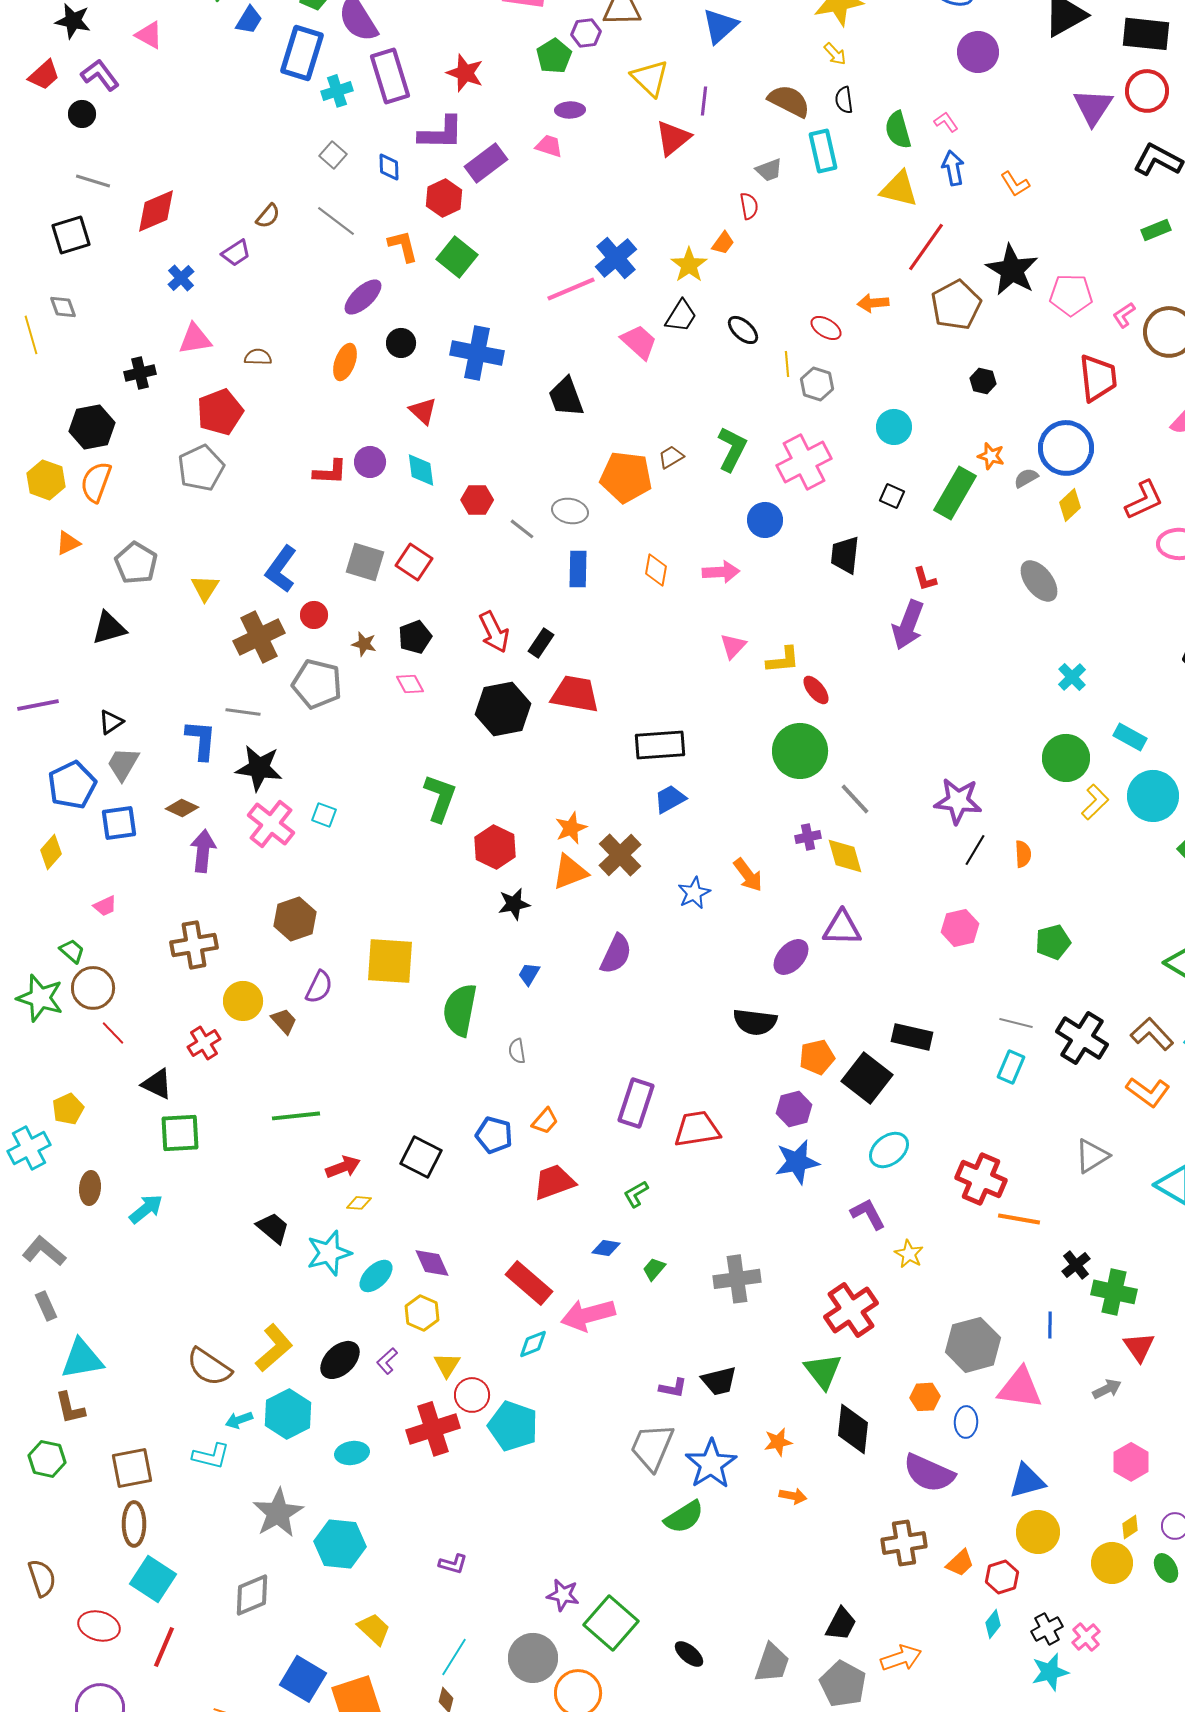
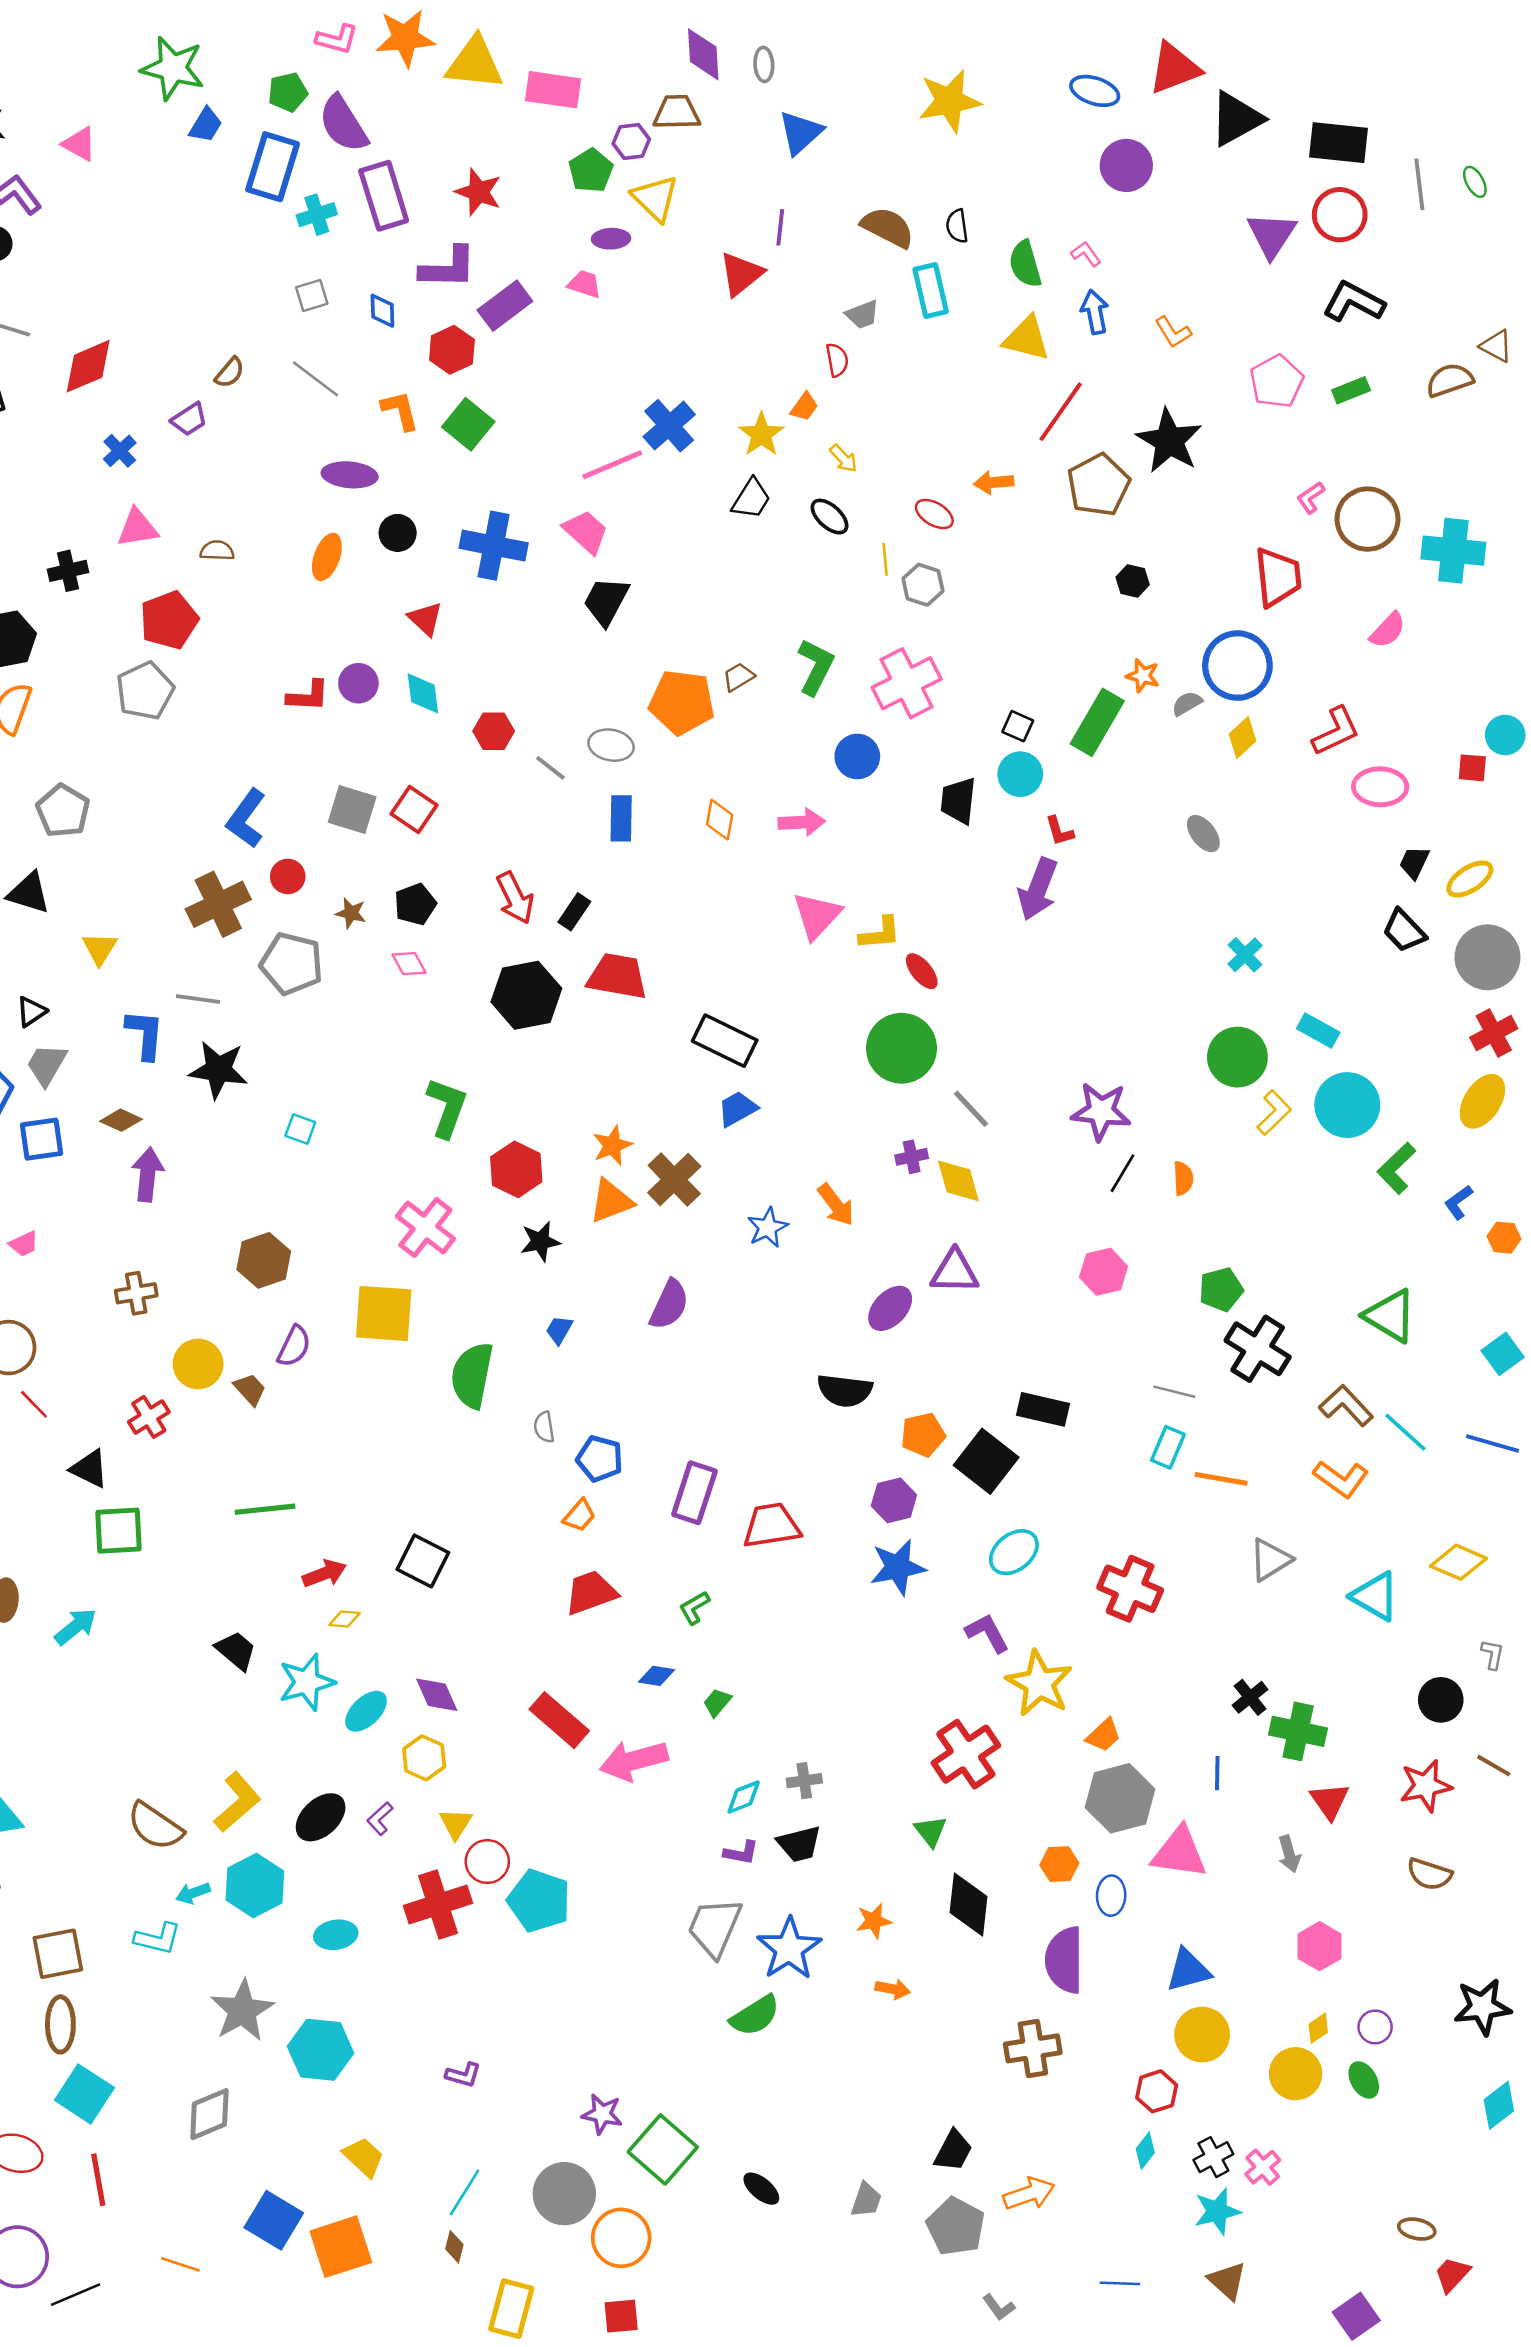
yellow arrow: (835, 54) -> (843, 458), moved
yellow triangle: (650, 78) -> (655, 198), moved
gray square: (333, 155) -> (312, 296), turned 32
pink pentagon: (1071, 295) -> (1277, 381), moved, turned -30
purple ellipse: (363, 297) -> (350, 475), turned 48
pink trapezoid: (639, 342) -> (586, 532), moved
black trapezoid: (566, 397) -> (606, 601), turned 48
cyan circle: (894, 427) -> (1020, 774), moved
gray ellipse: (1039, 581) -> (1203, 834), size x0.7
yellow triangle: (205, 588) -> (100, 948), moved
black triangle: (109, 628) -> (29, 893), turned 33
pink triangle: (733, 646) -> (817, 916), size x1.5
black rectangle: (660, 745) -> (725, 1041), turned 30
pink cross: (271, 824) -> (425, 1228), moved
brown cross: (194, 945) -> (136, 1293), size x0.7
black cross: (1082, 1038) -> (1258, 1349), moved
blue pentagon: (494, 1135) -> (600, 1459), moved
orange line: (1019, 1219) -> (1221, 1479), moved
yellow star: (909, 1254) -> (1039, 1683), size x1.8
gray cross: (737, 1279) -> (804, 1781), moved, size x0.6
cyan diamond: (533, 1344) -> (744, 1797), moved
green triangle: (823, 1371) -> (931, 1831), size x0.7
gray arrow: (1107, 1389) -> (1289, 1854), turned 100
purple semicircle: (929, 1473) -> (1064, 1960), turned 66
orange trapezoid: (960, 1563) -> (1104, 1735), moved
red line: (164, 1647) -> (98, 2180), turned -33
gray trapezoid: (772, 1663) -> (866, 2200), size x0.7

